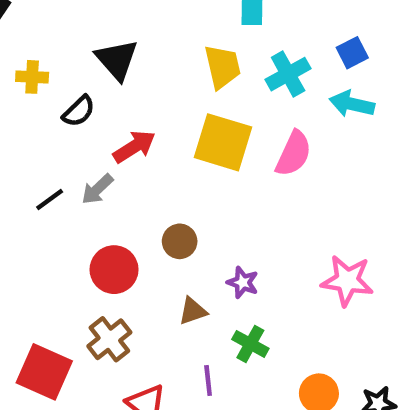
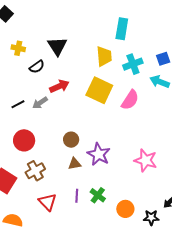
brown circle: (180, 241) -> (71, 140), moved
red circle: (114, 270) -> (24, 140), moved
purple star: (243, 283) -> (99, 154), size x1.6
green cross: (250, 344) -> (98, 195), moved

